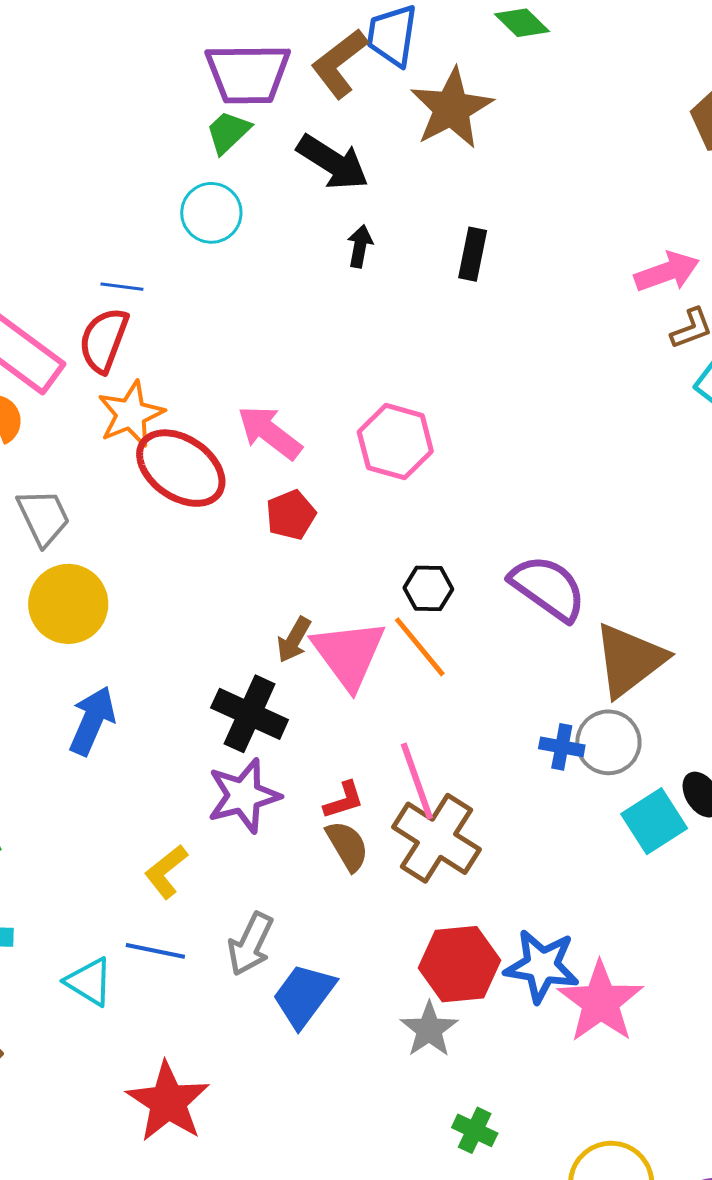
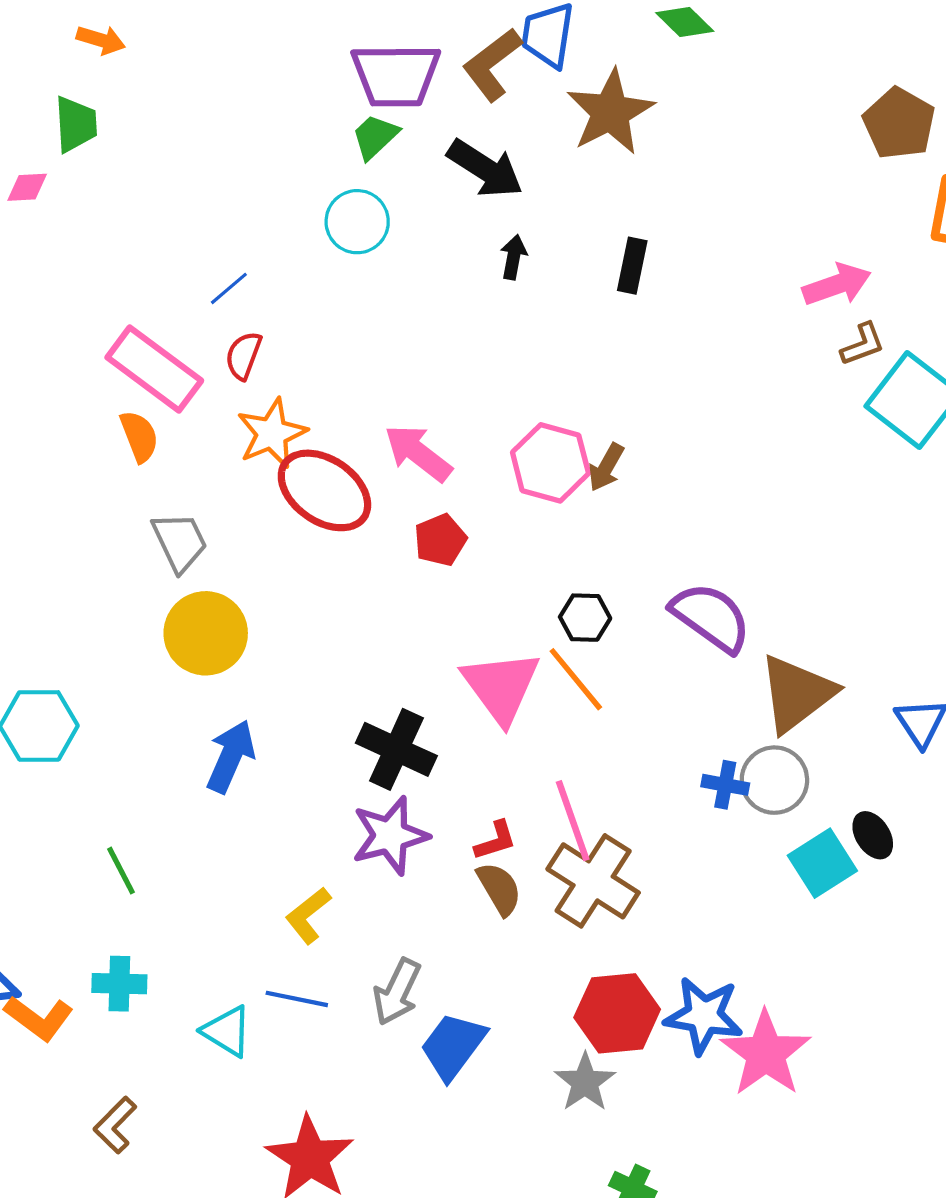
blue line: (122, 287) -> (229, 288), moved, turned -48
red semicircle: (104, 340) -> (243, 356), size x0.7
brown arrow: (294, 640) -> (606, 467), moved

